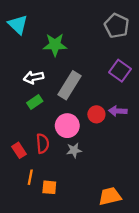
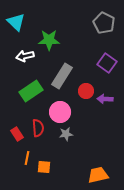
white arrow: (34, 77) -> (25, 56), moved
green rectangle: (35, 102) -> (31, 91), size x1.6
red circle: (96, 114) -> (86, 91), moved

